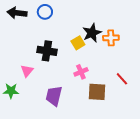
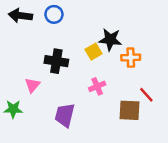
black star: (92, 33) -> (110, 40), turned 30
orange cross: (111, 38) -> (131, 58), moved
brown square: (97, 92) -> (129, 110), moved

